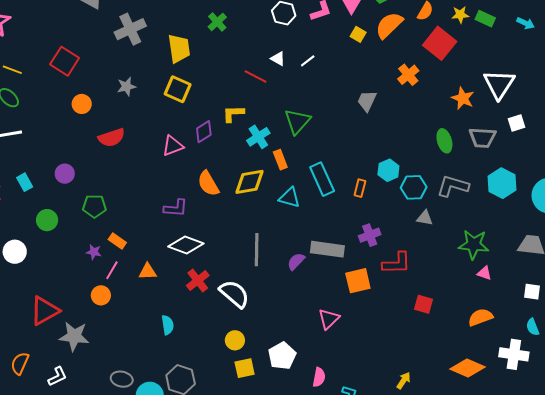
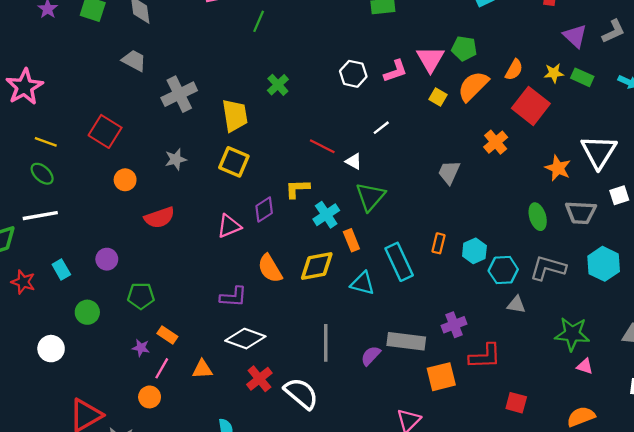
white triangle: (278, 59) -> (354, 161), moved
orange rectangle: (360, 188) -> (439, 243), moved

